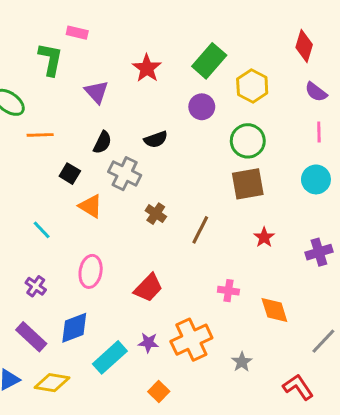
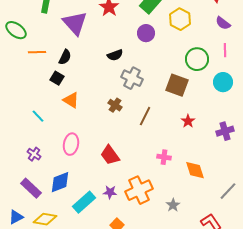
purple triangle: (96, 92) -> (75, 23), size x1.5
green circle: (248, 141) -> (197, 59), moved
black semicircle: (102, 142) -> (65, 57), moved
gray cross: (125, 174) -> (132, 78), moved
brown square: (248, 184) -> (177, 85), turned 30
red trapezoid: (148, 288) -> (110, 155), turned 100

